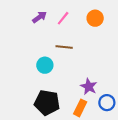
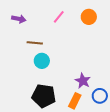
purple arrow: (40, 17) -> (19, 19), moved, turned 48
brown line: (64, 47) -> (35, 43), moved

